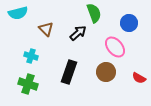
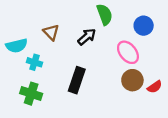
cyan semicircle: (18, 13) -> (17, 46), moved
brown circle: (106, 72) -> (132, 80), moved
red semicircle: (139, 78) -> (155, 87), turned -64

